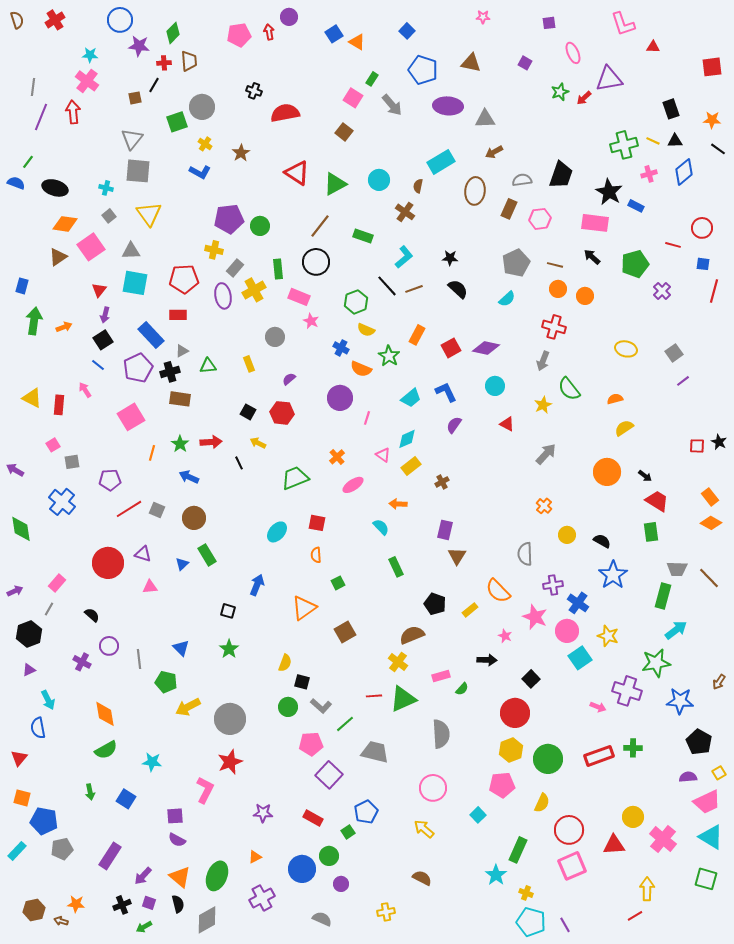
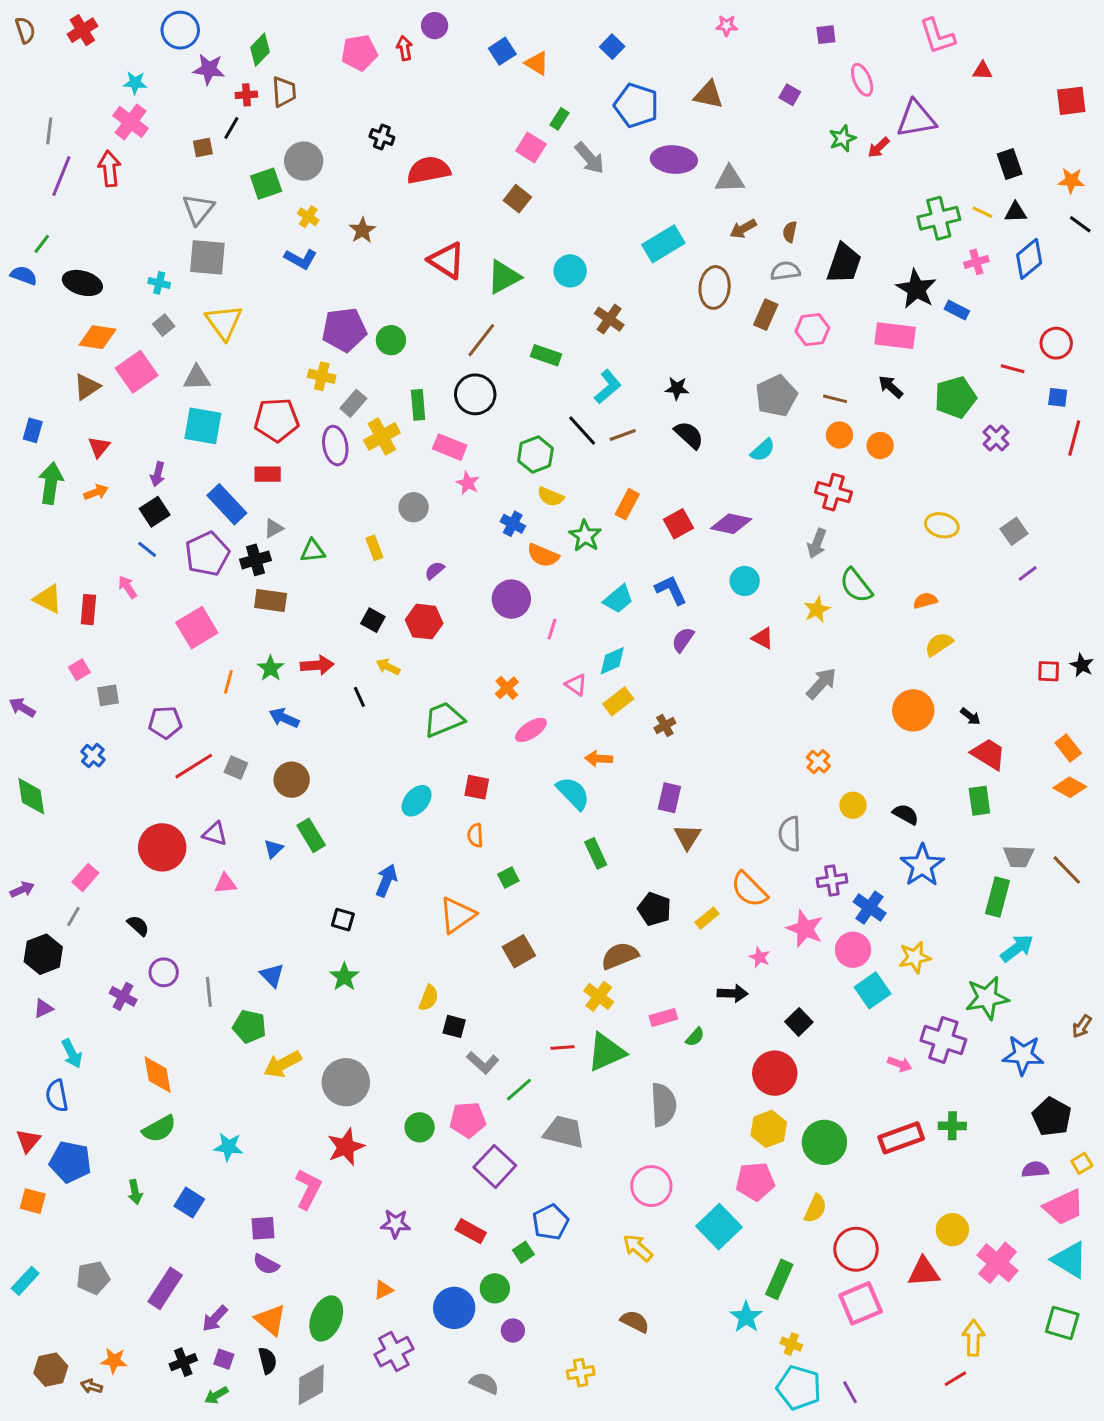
brown semicircle: (418, 186) -> (790, 232), moved
red triangle: (99, 290) -> (99, 447), moved
blue cross: (62, 502) -> (93, 756), size x0.6
cyan semicircle: (381, 527) -> (573, 793), size x1.4
yellow star: (608, 636) -> (915, 957), turned -30
green circle: (288, 707) -> (420, 1127), moved
cyan square: (478, 815) -> (719, 1227), size x1.8
blue pentagon: (44, 821) -> (70, 1162), moved

